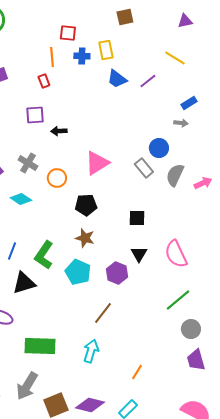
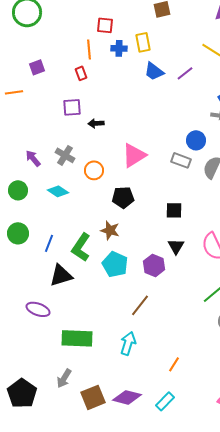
gray rectangle: (144, 168) -> (181, 160), turned -30
brown star: (85, 238) -> (110, 230), moved
gray arrow: (27, 386) -> (64, 378), size x0.7

